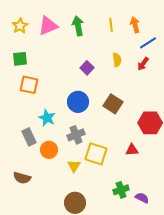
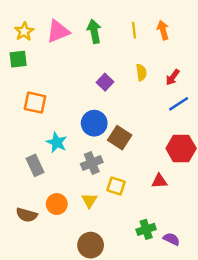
blue line: (148, 43) -> (179, 104), moved
green square: (20, 59) -> (18, 59), moved
brown square: (113, 104) -> (120, 138), moved
orange circle: (49, 150) -> (57, 204), moved
yellow square: (96, 154) -> (116, 186), size x0.7

